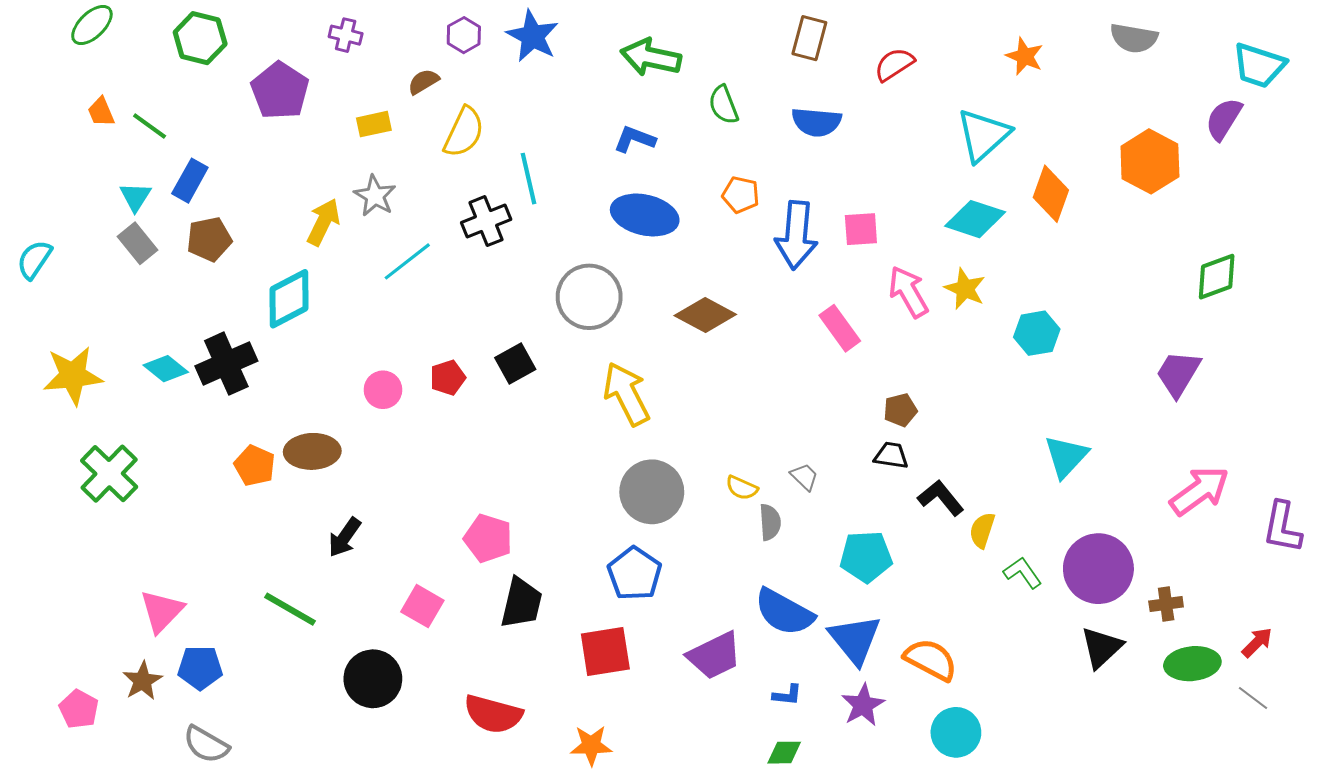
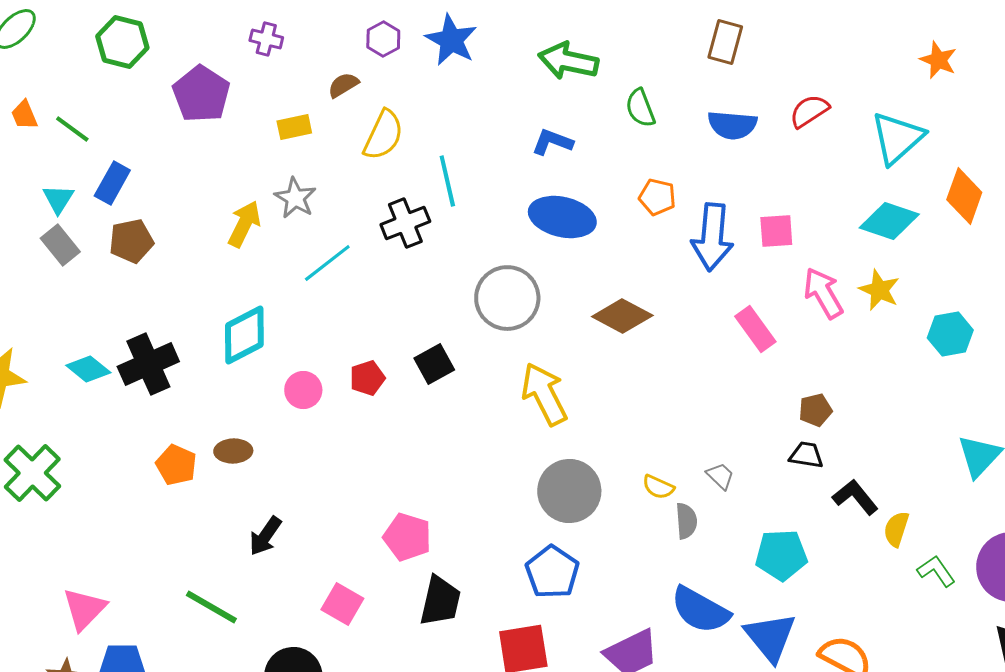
red semicircle: (894, 64) -> (809, 111), moved
cyan diamond: (289, 299) -> (244, 335), moved
brown ellipse: (312, 451) -> (233, 451), size x0.7

